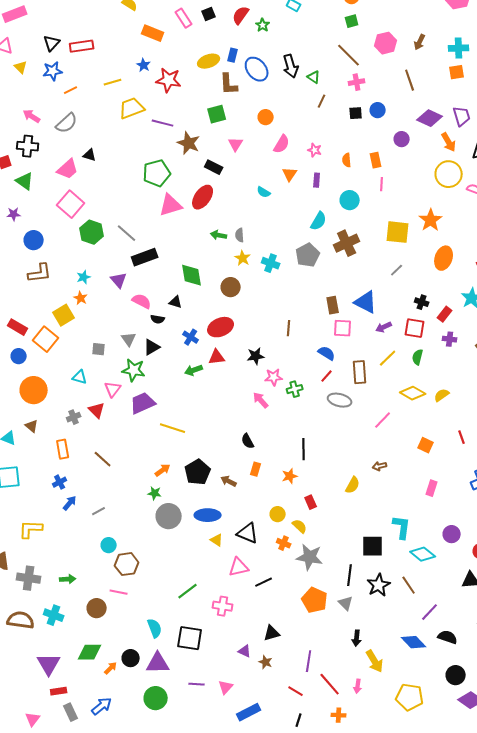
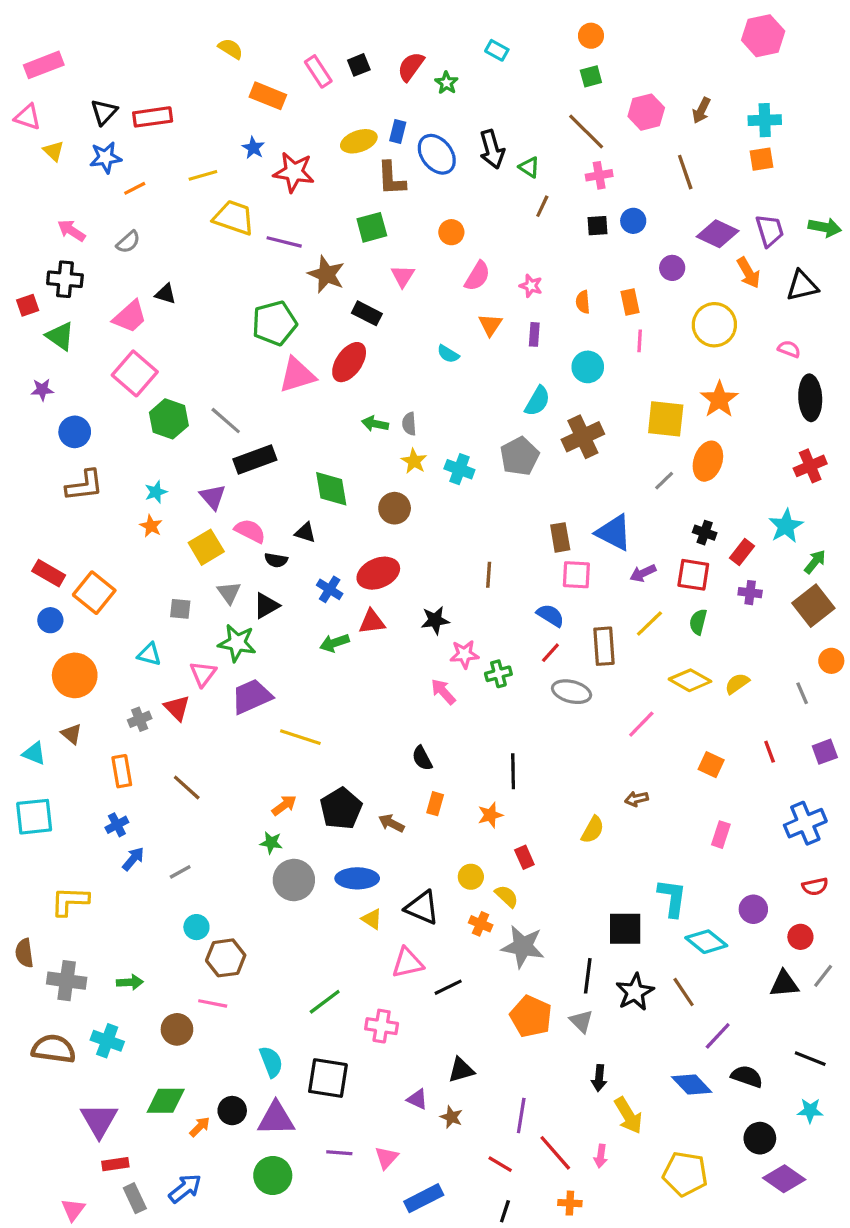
yellow trapezoid: (132, 108) -> (234, 218), turned 40
gray semicircle: (67, 123) -> (128, 242), size x0.7
yellow circle: (449, 174) -> (714, 325), moved
orange ellipse: (444, 258) -> (708, 461), moved
yellow square: (64, 315) -> (206, 547), moved

